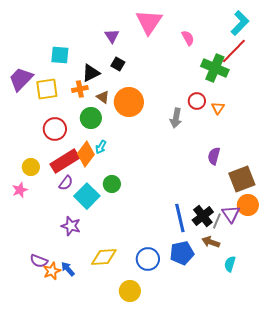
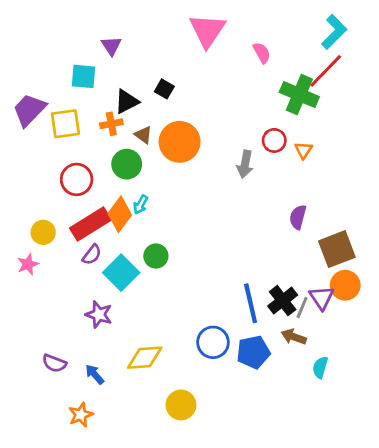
purple triangle: (112, 36) -> (111, 46), moved
blue circle: (148, 259) -> (213, 342), moved
orange star: (52, 271) -> (81, 415), moved

